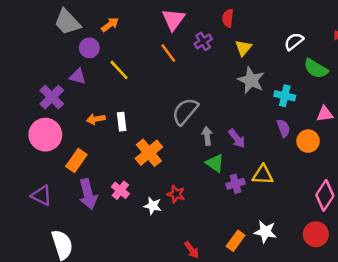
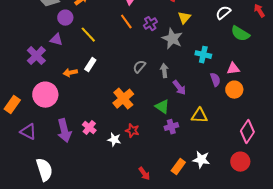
purple cross: (203, 41) -> (150, 24), moved
gray star: (251, 80) -> (172, 39), moved
cyan cross: (285, 96) -> (203, 55), moved
gray semicircle: (185, 111) -> (139, 67), size x0.6
pink triangle: (325, 114) -> (233, 69), moved
white rectangle: (122, 122) -> (90, 65), moved, turned 40
pink circle: (45, 135) -> (45, 95), moved
gray arrow: (207, 136) -> (164, 71), moved
orange cross: (149, 153) -> (123, 99), moved
orange rectangle: (76, 160) -> (12, 105), moved
purple cross: (236, 184) -> (171, 127), moved

